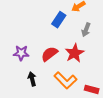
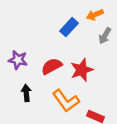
gray arrow: (86, 30) -> (105, 36), moved

